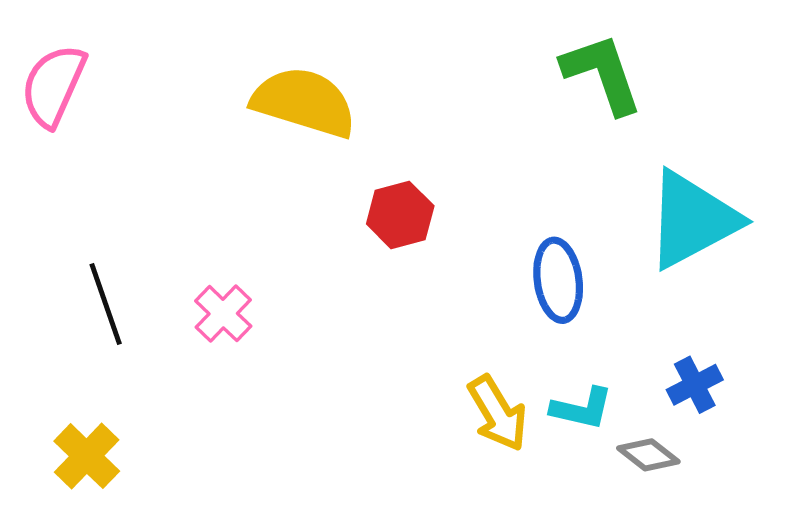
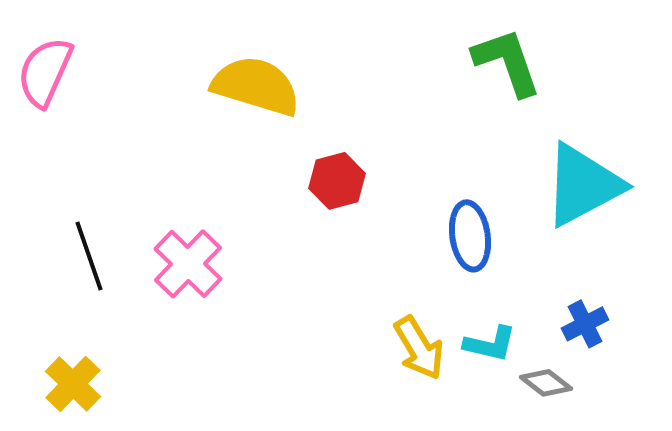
pink cross: (223, 314) -> (188, 264), size x1.4

